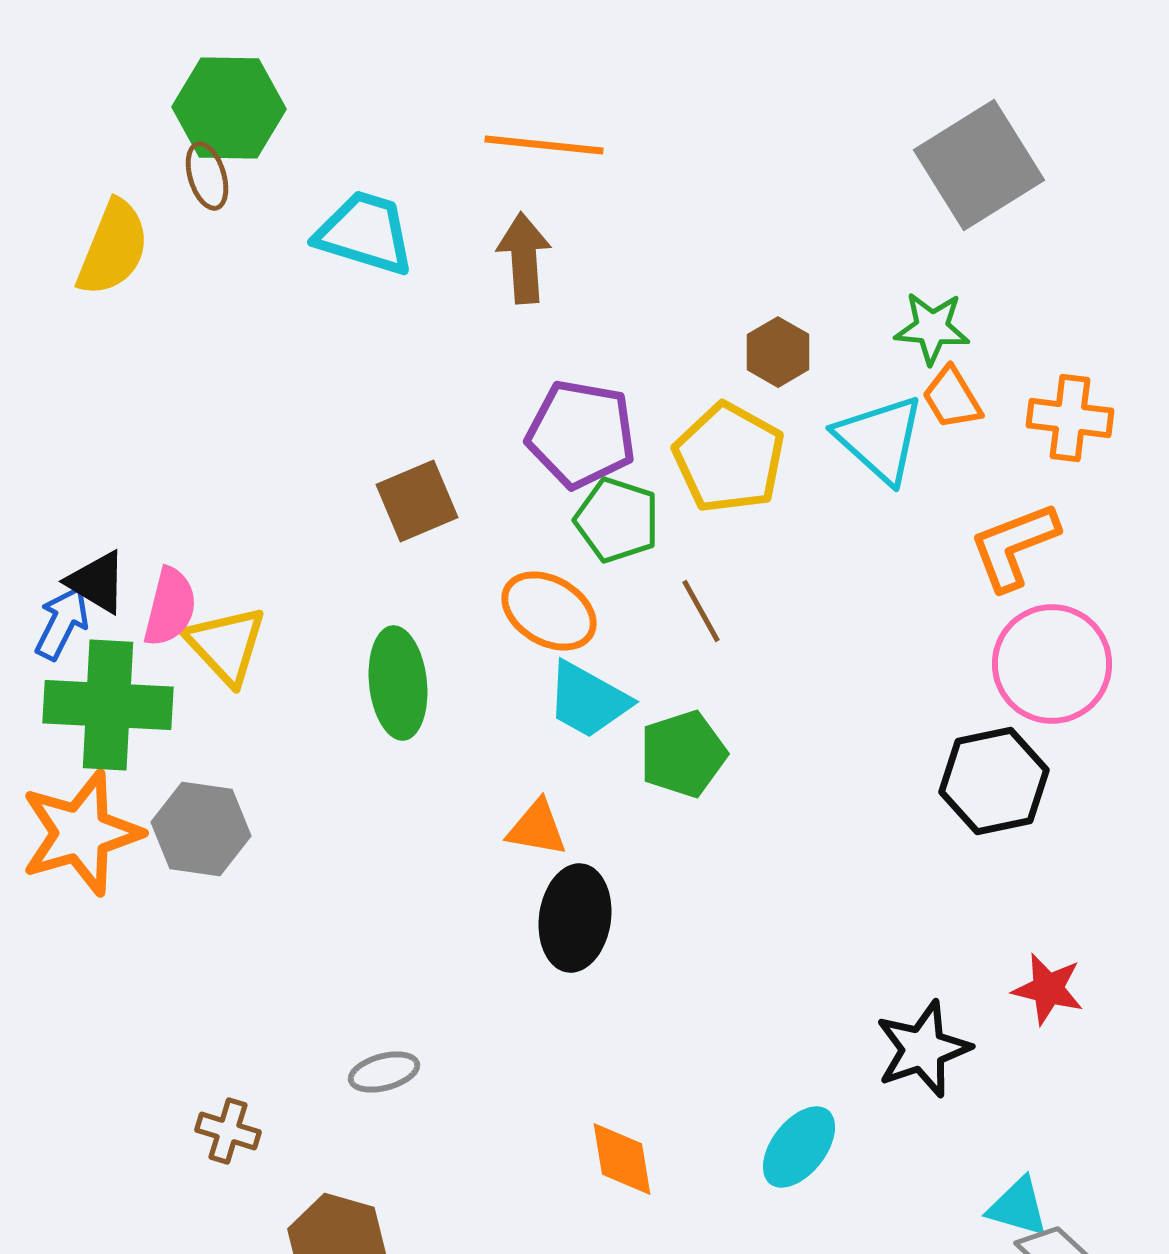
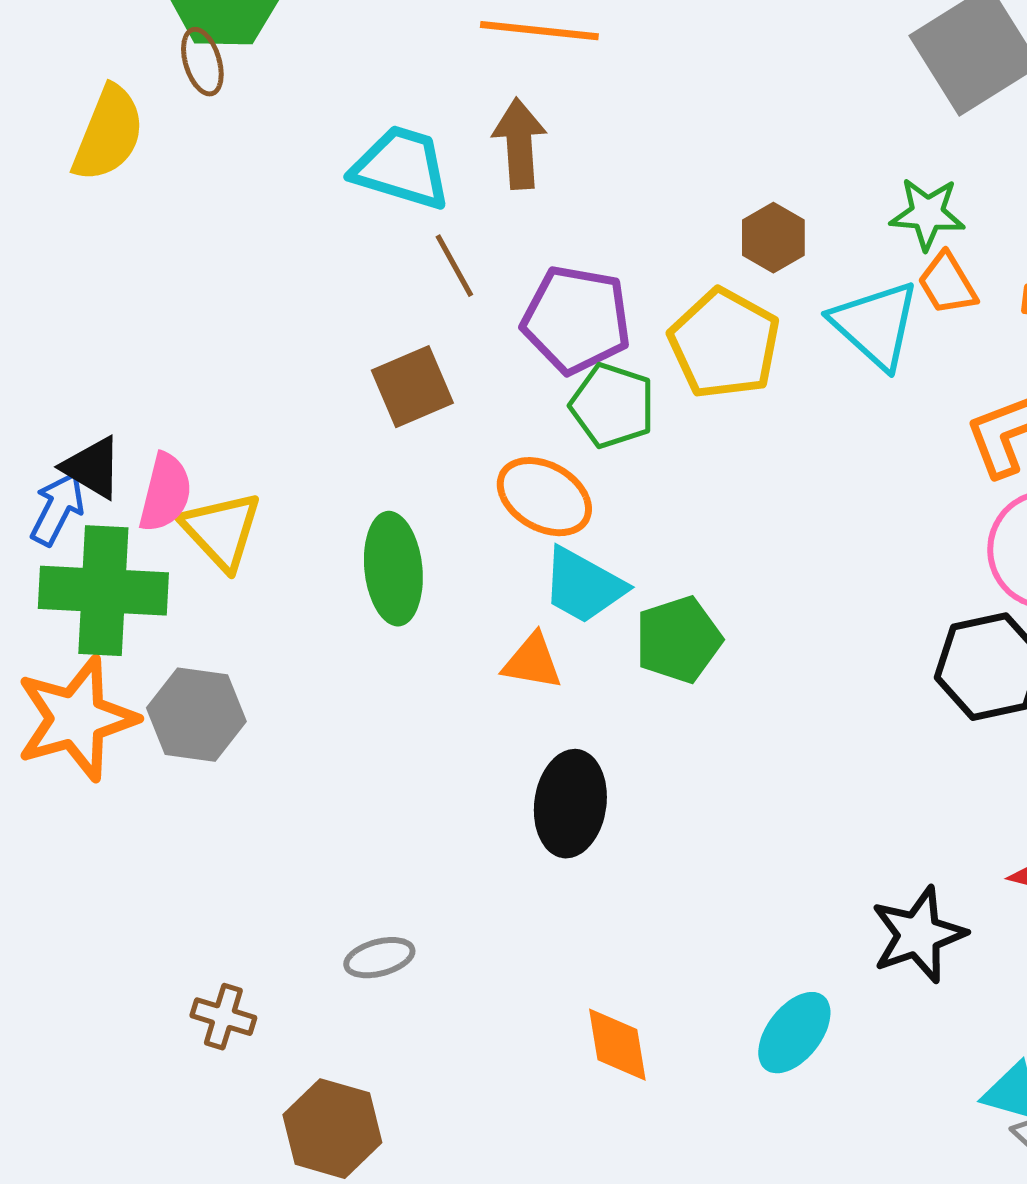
cyan trapezoid: (365, 233) -> (401, 168), moved
brown line: (701, 611) -> (454, 266), moved
orange triangle: (537, 828) -> (532, 662), moved

